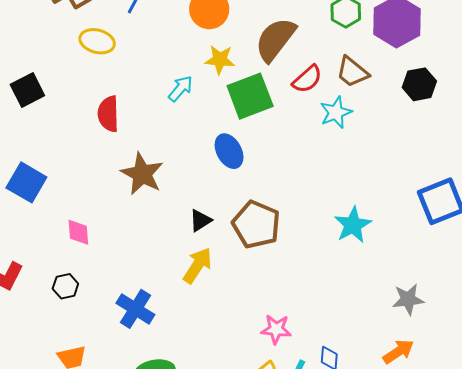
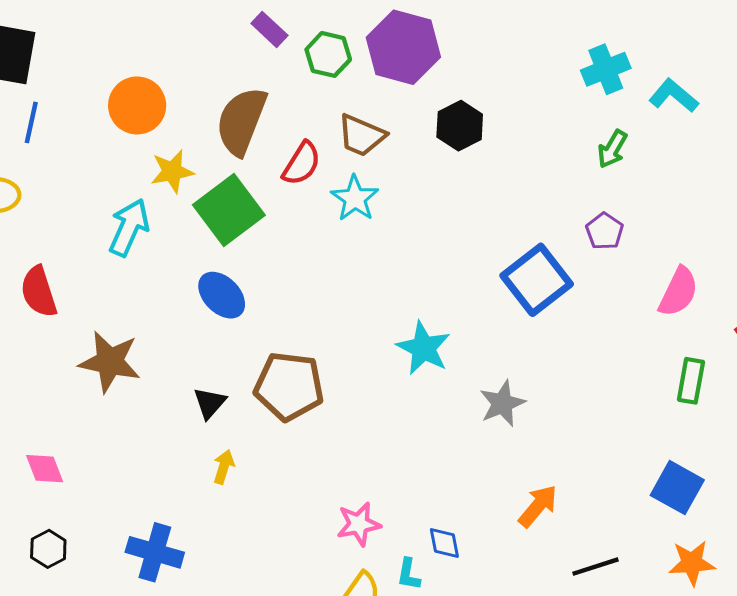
cyan arrow: (180, 89) -> (129, 227), size x1.4
yellow arrow: (197, 265) -> (224, 467), size x0.6
gray star: (408, 299) -> (502, 403), moved

